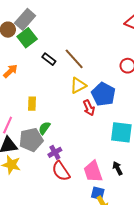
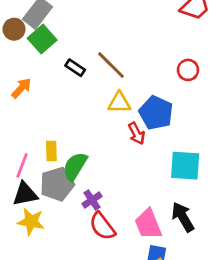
yellow triangle: (78, 85) -> (119, 103), turned 30
yellow rectangle: (32, 104) -> (51, 151), moved
green semicircle: (44, 128) -> (75, 166), size x1.5
black arrow: (118, 168) -> (183, 217), size x1.5

